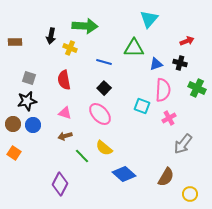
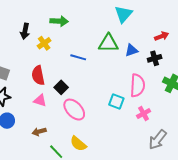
green arrow: (85, 26) -> (59, 21), size x0.7
yellow cross: (70, 48) -> (44, 43), turned 32
black cross: (180, 63) -> (155, 58), turned -32
blue triangle: (156, 64) -> (131, 50), moved
black square: (104, 88) -> (61, 87), moved
pink triangle: (65, 113) -> (40, 100), moved

